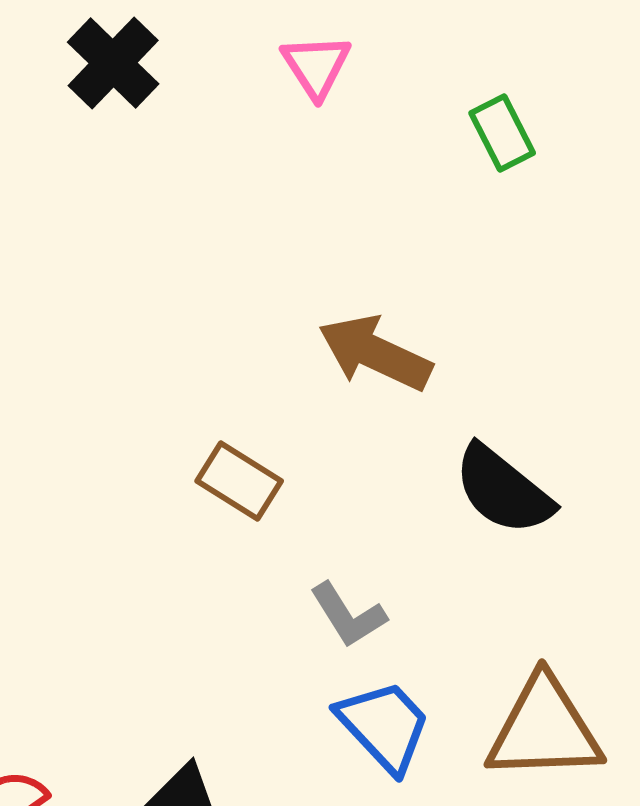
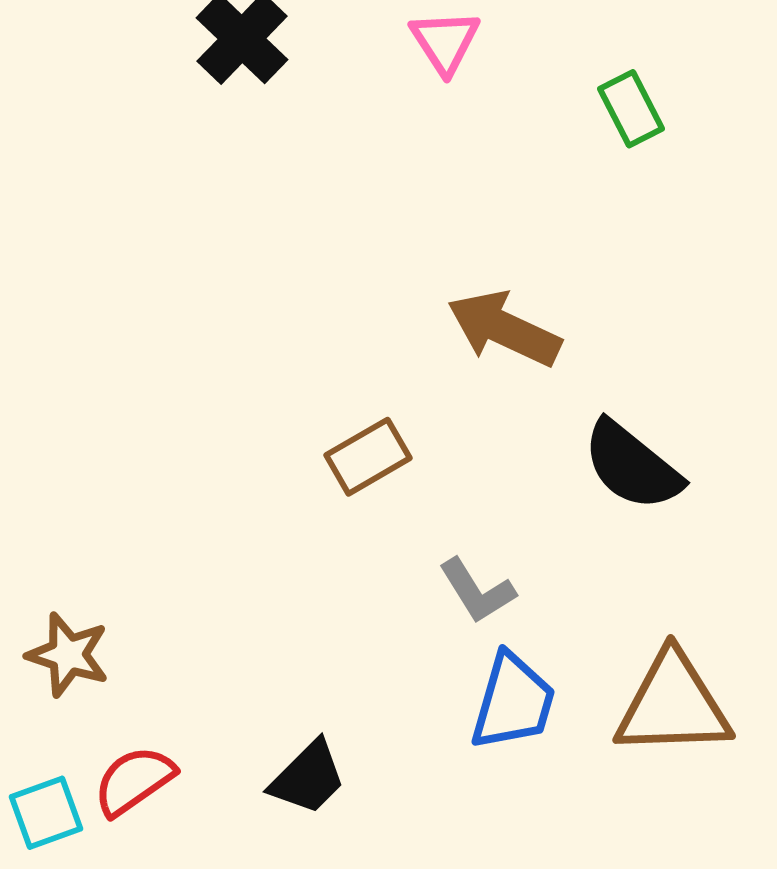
brown rectangle: (239, 481) -> (368, 457), turned -62
blue trapezoid: (384, 726) -> (513, 702), turned 59

